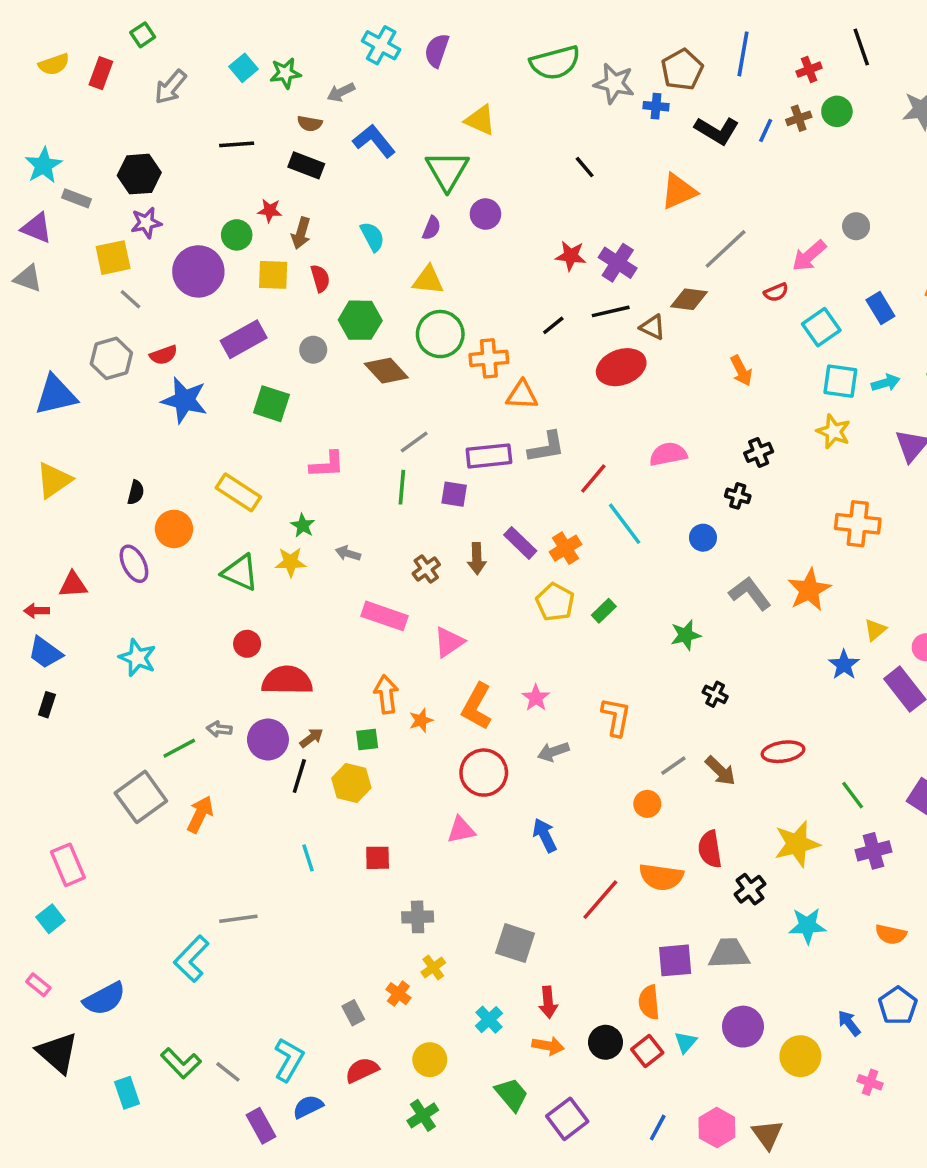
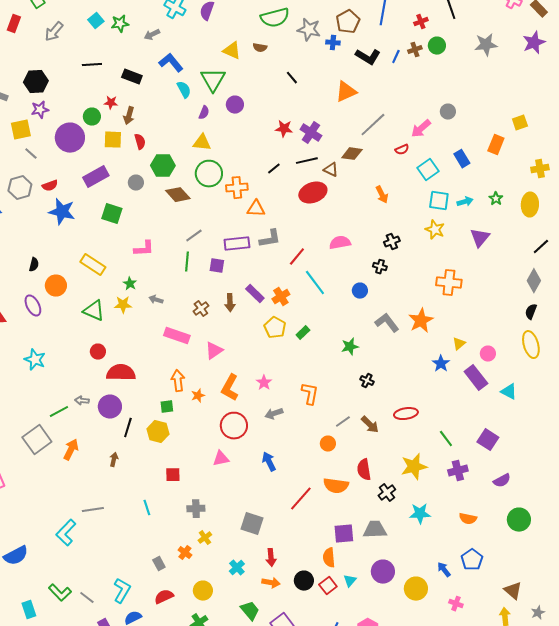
brown semicircle: (310, 124) -> (260, 48), moved
cyan semicircle: (372, 237) -> (184, 90), moved
brown arrow: (311, 738) -> (114, 460), moved, turned -40
cyan line: (308, 858) -> (147, 508), moved

